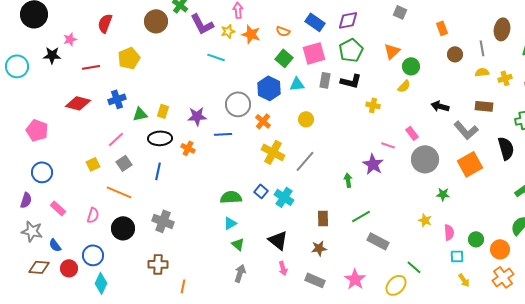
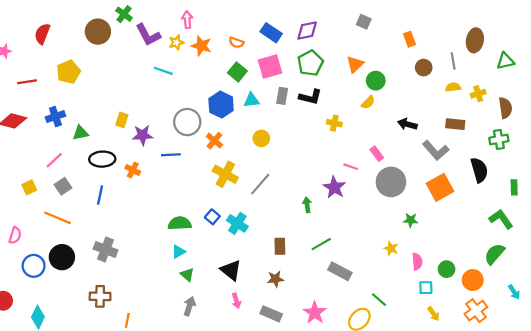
yellow rectangle: (163, 111) -> (122, 120), moved
pink semicircle: (93, 215) -> (15, 235), moved
blue circle: (93, 255) -> (34, 266), moved

